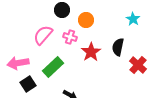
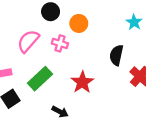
red star: (91, 52) -> (82, 82), moved

